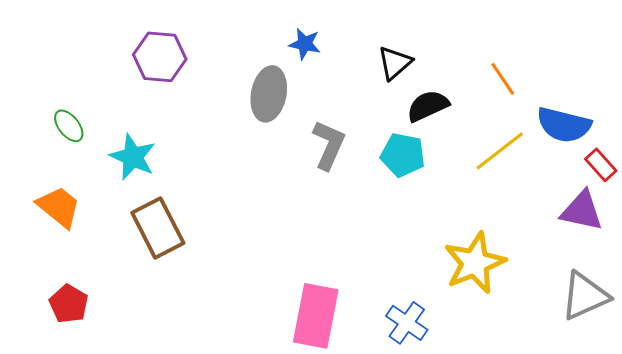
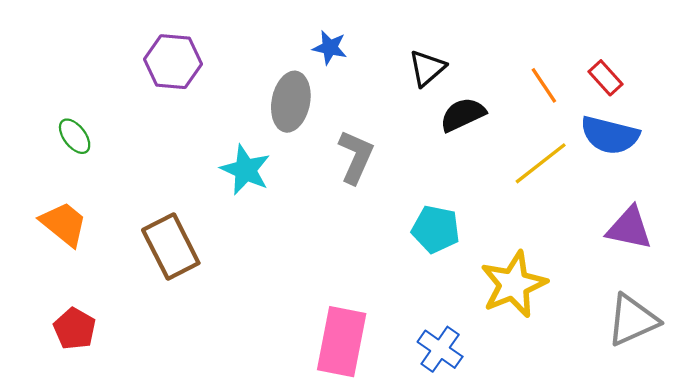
cyan pentagon: (403, 155) -> (436, 229), moved
cyan star: (133, 157) -> (245, 170), moved
red rectangle: (601, 165) -> (605, 78), moved

